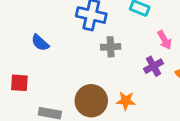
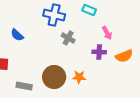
gray cross: (111, 47) -> (68, 38), turned 32
purple cross: (153, 66) -> (99, 52), turned 32

